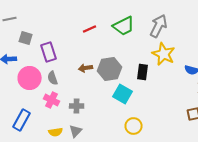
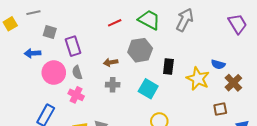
green trapezoid: (124, 26) -> (149, 20), turned -125
yellow star: (164, 54) -> (198, 79), moved
gray hexagon: (110, 69) -> (140, 50), moved
gray cross: (77, 106) -> (113, 85), moved

